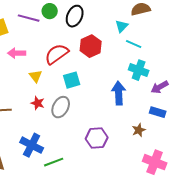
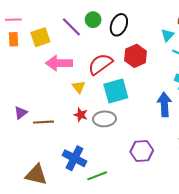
purple line: (29, 18) -> (71, 27), turned 30
pink arrow: (17, 53) -> (59, 63), size x1.4
cyan square: (72, 80) -> (116, 91), size x1.4
gray ellipse: (61, 107) -> (104, 119), turned 60

